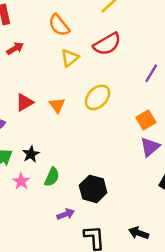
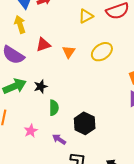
green semicircle: (52, 177) -> (54, 108), turned -35
pink star: (21, 181) -> (31, 131), moved
purple arrow: (66, 214) -> (59, 139), turned -136

